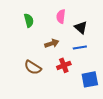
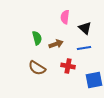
green semicircle: (29, 20) -> (37, 38), moved
red cross: (64, 65) -> (68, 66), turned 32

